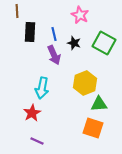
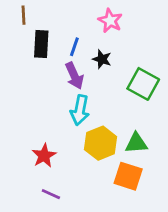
blue line: (54, 34) -> (74, 47), turned 32
green square: (104, 43) -> (143, 84), moved
yellow hexagon: (85, 83) -> (101, 143), moved
cyan arrow: (42, 88) -> (80, 110), moved

